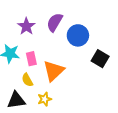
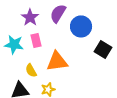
pink rectangle: (31, 59) -> (36, 40), moved
orange triangle: (54, 71) -> (57, 61), turned 35

